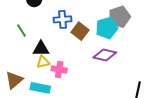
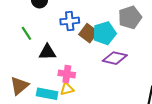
cyan pentagon: (107, 28) -> (104, 33), moved
yellow triangle: (43, 62) -> (67, 89), moved

